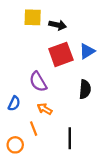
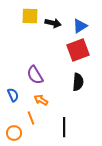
blue triangle: (87, 51) -> (80, 26), moved
red square: (61, 54) -> (78, 50), moved
blue semicircle: (14, 103) -> (13, 95), turned -48

